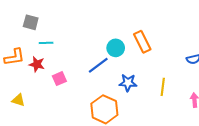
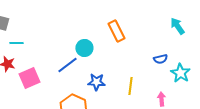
orange rectangle: (142, 42) -> (116, 31), moved
pink square: (59, 79) -> (29, 78), size x1.5

